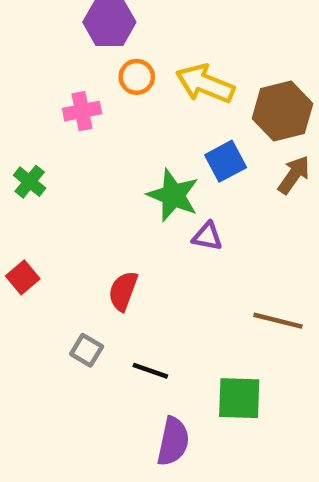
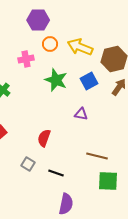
green star: (173, 195) -> (56, 80), moved
brown line: (278, 321) -> (97, 156), moved
green square: (239, 398) -> (108, 181), moved

